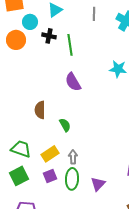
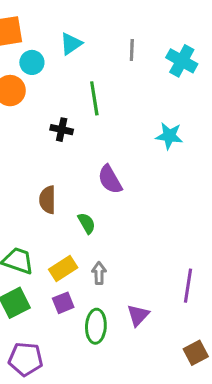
black cross: (49, 36) -> (62, 130), moved
purple semicircle: (73, 82) -> (110, 179), moved
green ellipse: (72, 179) -> (96, 326), moved

